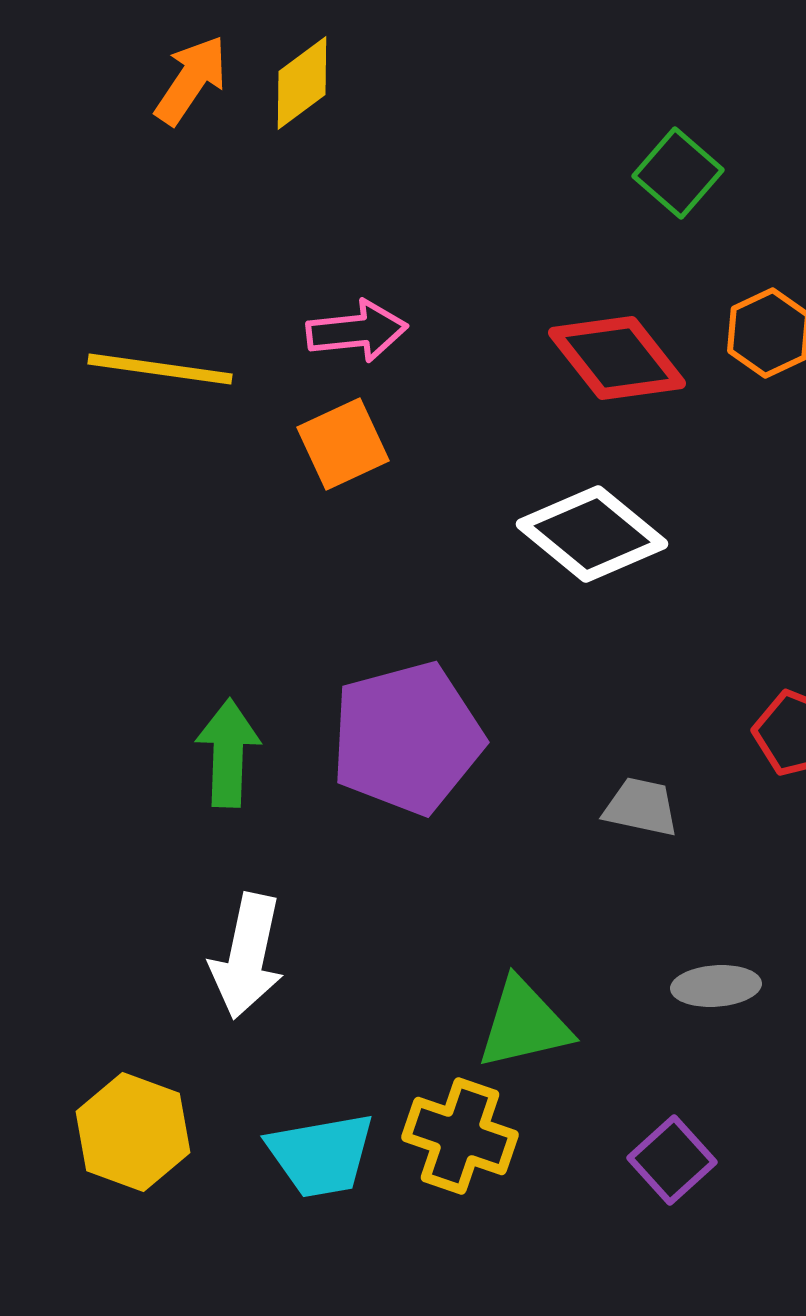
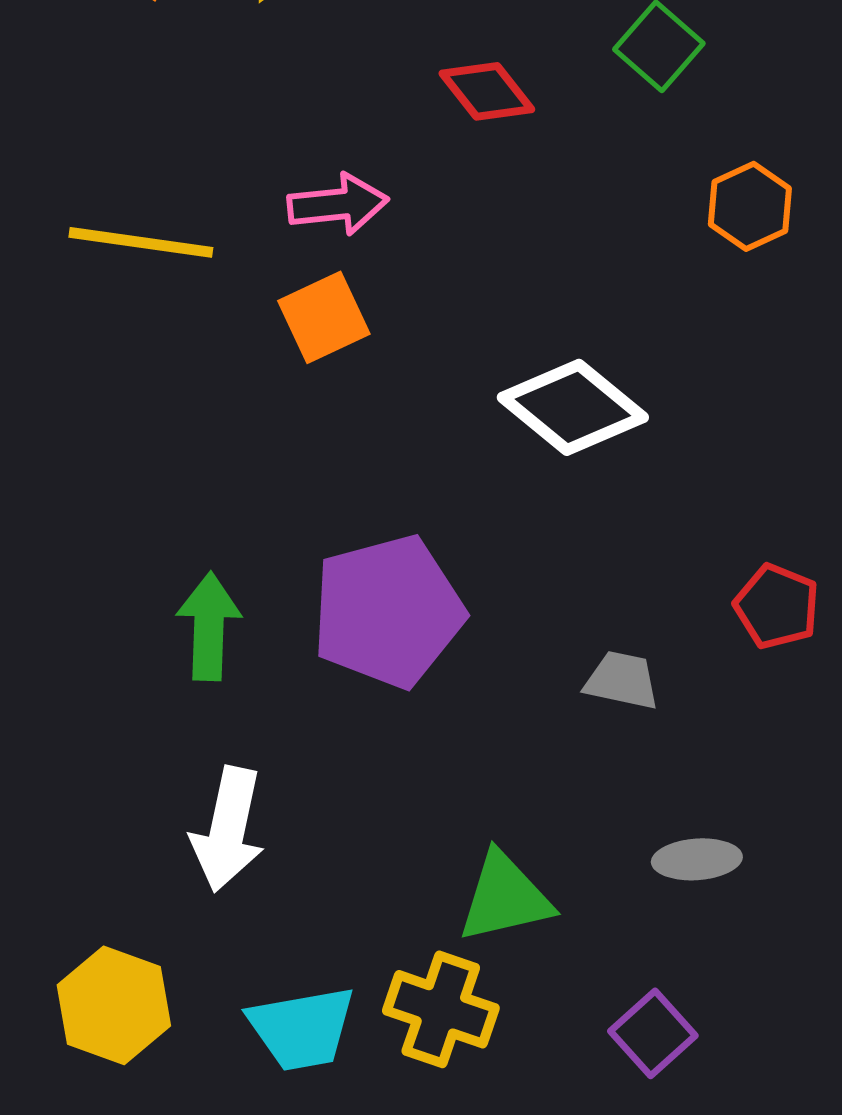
red diamond: (617, 358) -> (487, 91), moved, size x0.7

